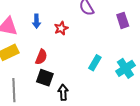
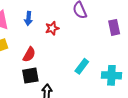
cyan cross: (125, 68) -> (111, 75), turned 30
black square: (45, 78) -> (30, 76), turned -36

